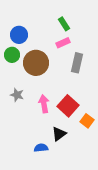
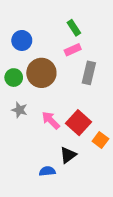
green circle: (12, 55) -> (14, 78), moved
pink arrow: (44, 104) -> (51, 120), turned -36

